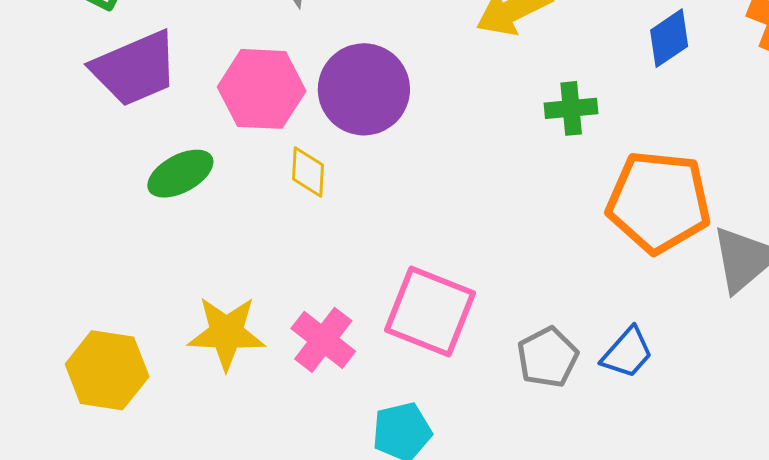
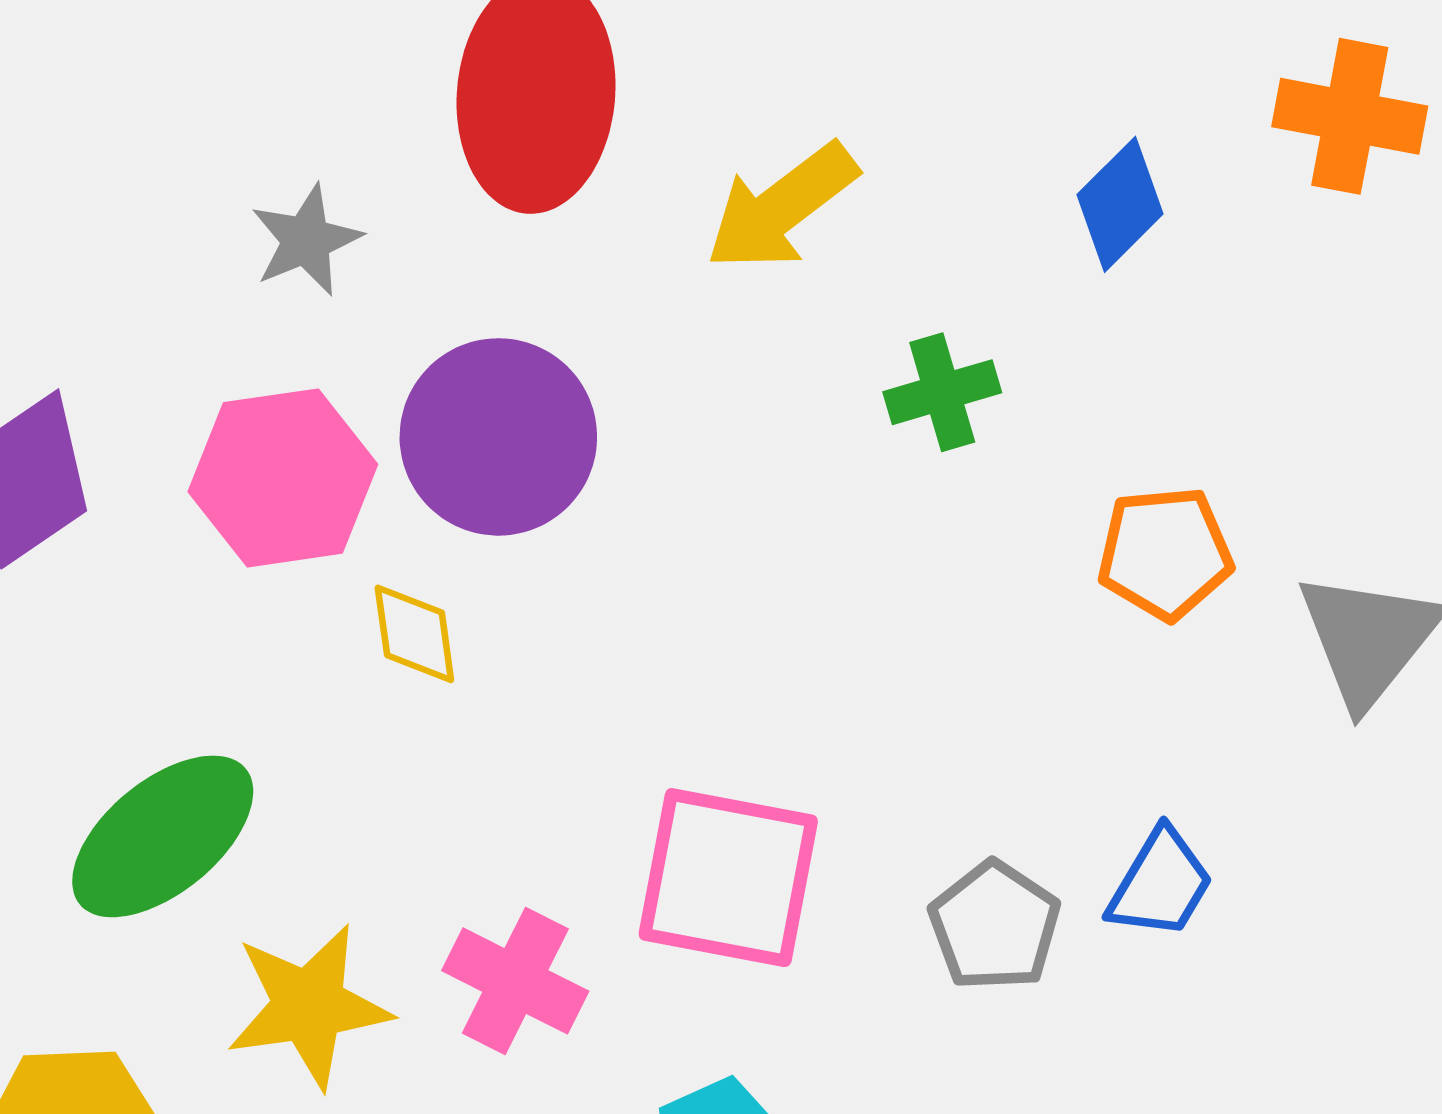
green ellipse: (180, 174) -> (163, 836), moved, size x1.4
orange pentagon: (659, 202) -> (1165, 553), size x0.6

